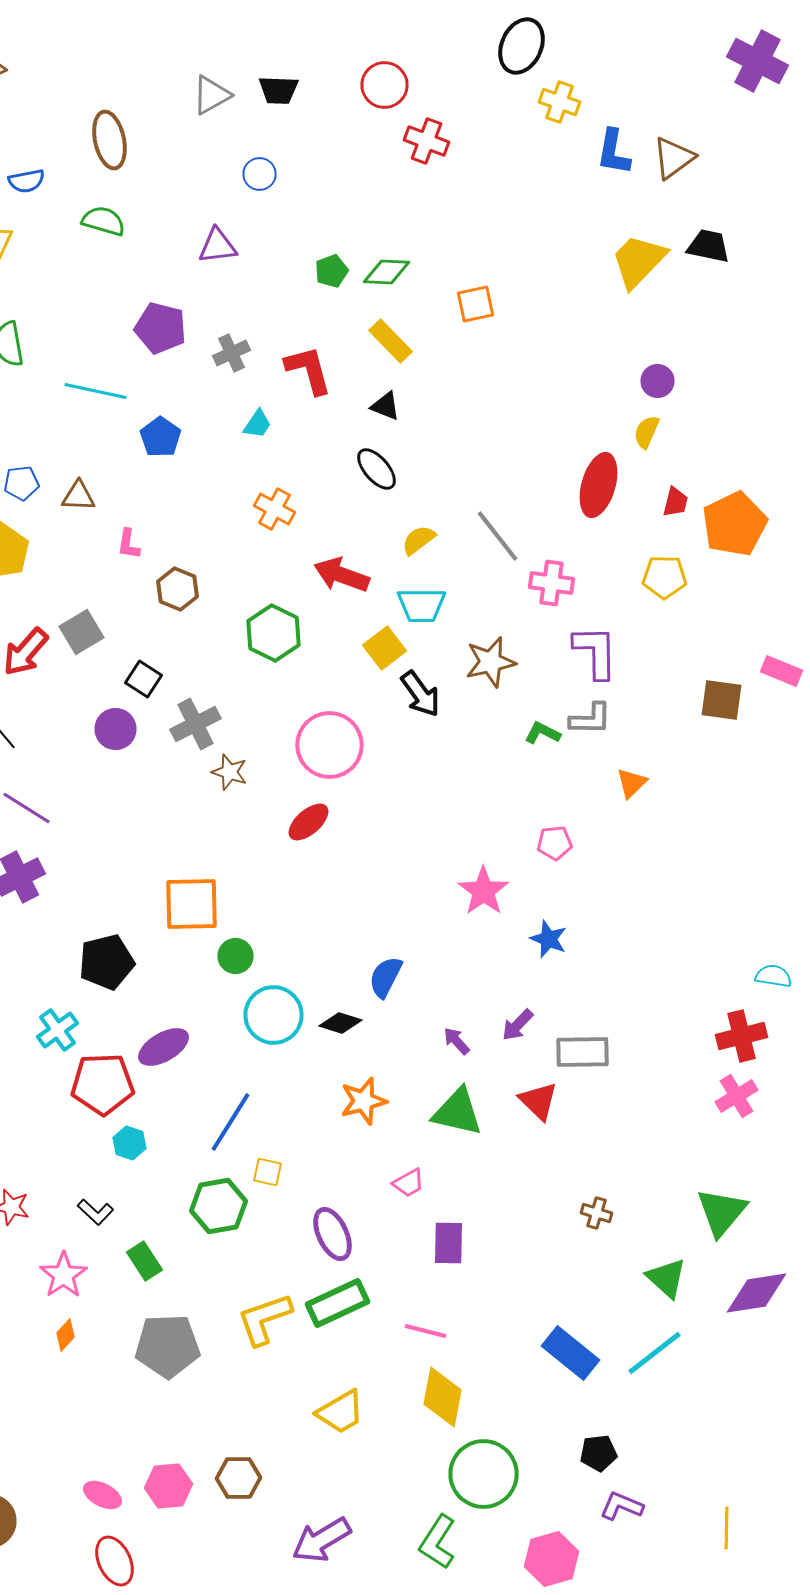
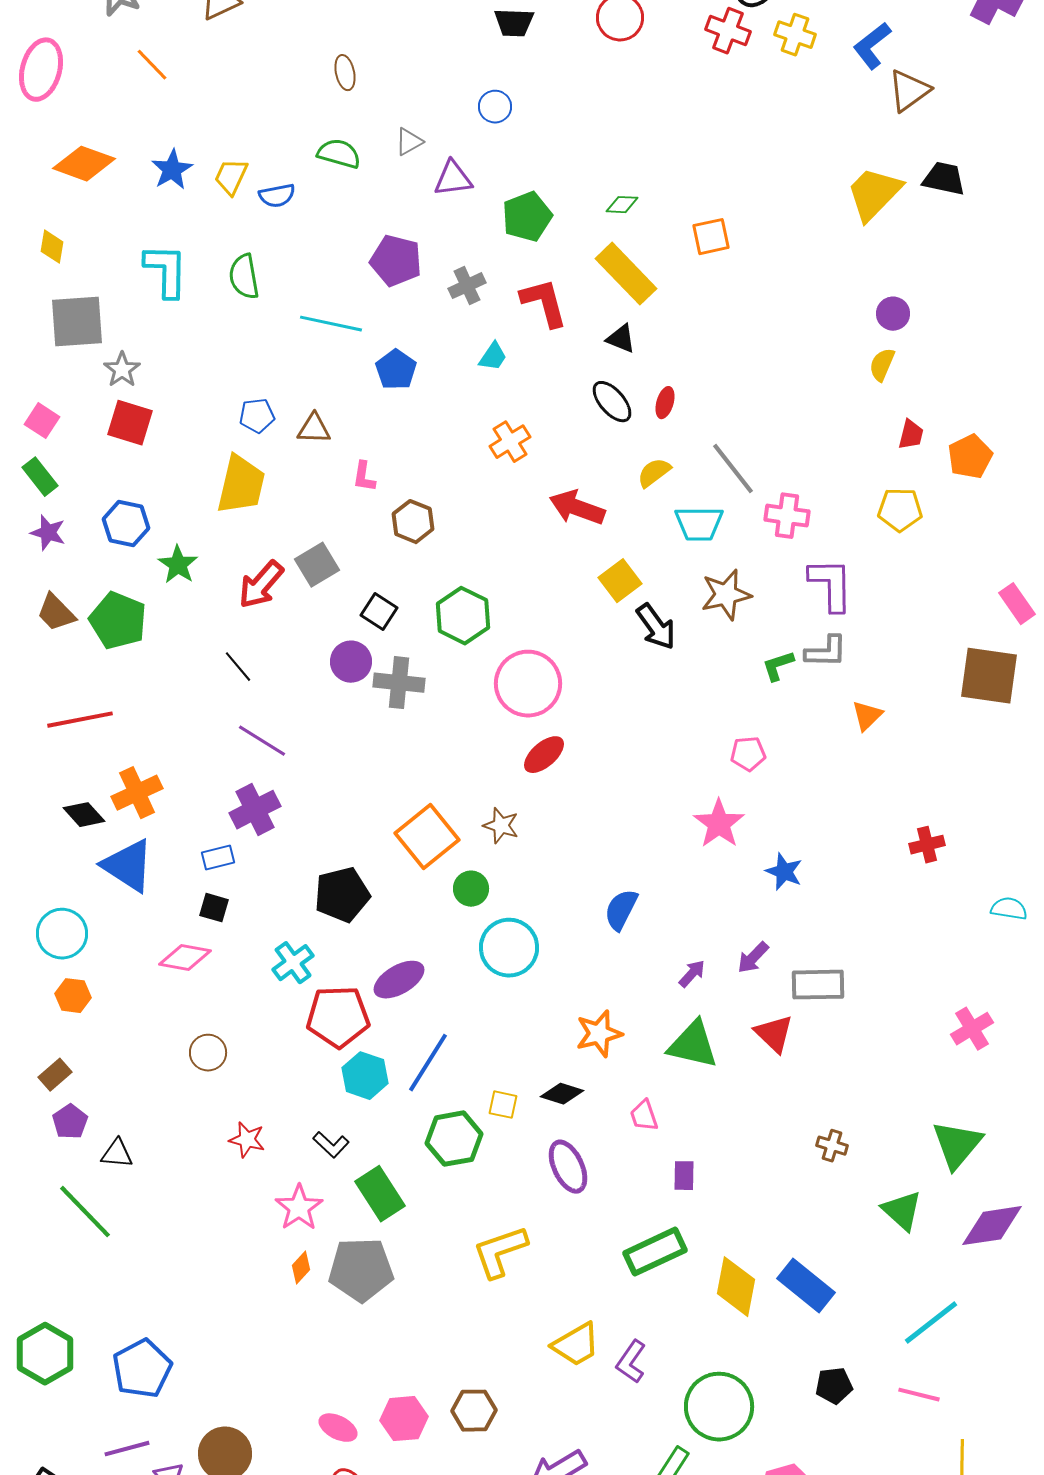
gray triangle: (212, 95) -> (409, 142), moved, size x0.7
brown ellipse: (110, 140) -> (345, 73), size x0.6
red cross: (426, 141) -> (728, 31), moved
blue L-shape: (614, 152) -> (872, 46), moved, turned 42
blue semicircle: (26, 181) -> (277, 196), moved
green pentagon: (332, 271) -> (527, 217), moved, size x1.5
green diamond: (386, 272) -> (622, 205), size x0.7
yellow rectangle: (390, 341) -> (626, 274), size x1.4
red ellipse: (598, 485) -> (665, 403), moved, size x0.5
orange cross: (274, 509) -> (510, 442), turned 30
orange pentagon: (734, 524) -> (970, 457), size x0.7
cyan trapezoid: (422, 605) -> (699, 524), moved
green hexagon: (274, 633) -> (463, 616), moved
pink rectangle: (782, 671) -> (1017, 604), turned 33
brown square: (722, 700) -> (989, 676), moved, size x1.4
gray cross: (196, 724) -> (399, 683), moved, turned 33
green L-shape: (542, 733) -> (778, 666), turned -45
pink circle: (330, 745) -> (528, 684), moved
brown star: (230, 772) -> (501, 826), moved
pink pentagon: (554, 843) -> (748, 754), moved
orange square: (192, 904) -> (427, 837), turned -38
black diamond: (340, 1023) -> (562, 1094), moved
red cross: (742, 1036) -> (927, 845), moved, size x0.7
purple arrow: (456, 1041) -> (692, 974), turned 84
blue line: (230, 1122) -> (428, 1063), moved
cyan hexagon: (130, 1143) -> (365, 1076), size x1.4
pink trapezoid: (408, 1183) -> (644, 1116), turned 100
purple rectangle: (448, 1243) -> (684, 1176), size x0.7
green rectangle: (144, 1261) -> (380, 1194), size x1.4
green rectangle: (338, 1303) -> (655, 1252), moved
pink line: (426, 1331) -> (919, 1395), moved
gray pentagon: (168, 1346) -> (361, 1270), moved
cyan line: (654, 1353) -> (931, 1323), moved
yellow diamond: (442, 1397) -> (736, 1287), moved
purple L-shape: (622, 1506) -> (631, 1362), moved, turned -78

